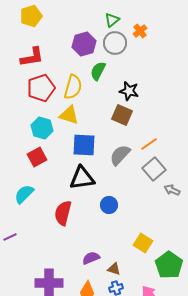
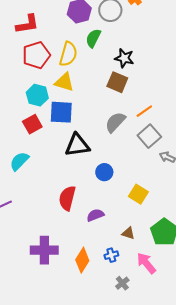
blue square: (84, 145) -> (61, 112), moved
red semicircle: (63, 213) -> (67, 198), moved
yellow square: (143, 243) -> (138, 194), moved
purple semicircle: (91, 258) -> (95, 215), moved
brown triangle: (114, 269) -> (128, 233), moved

